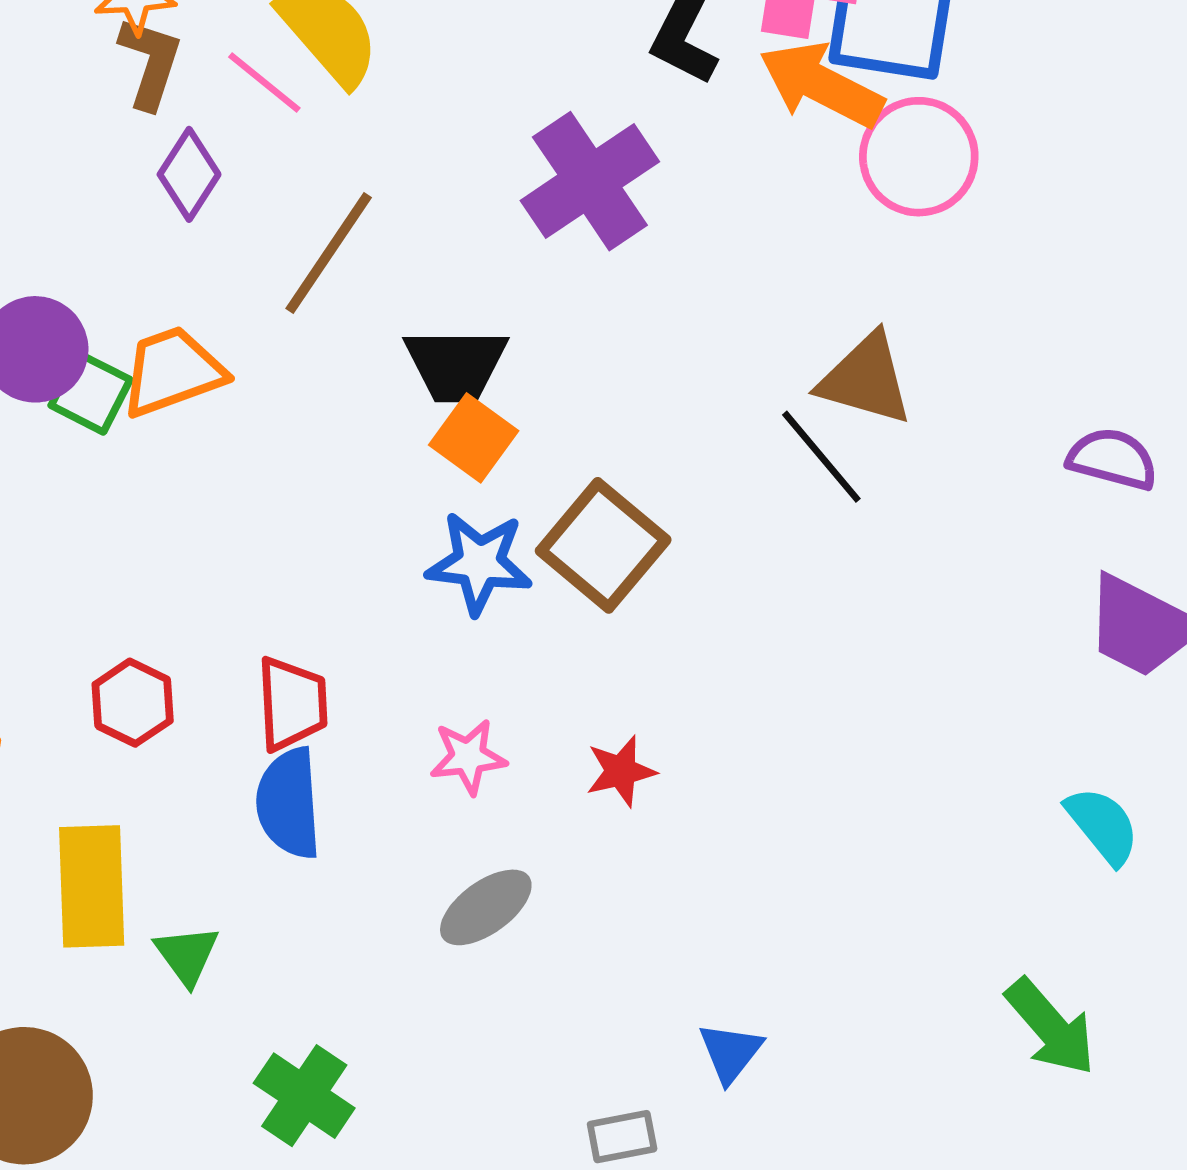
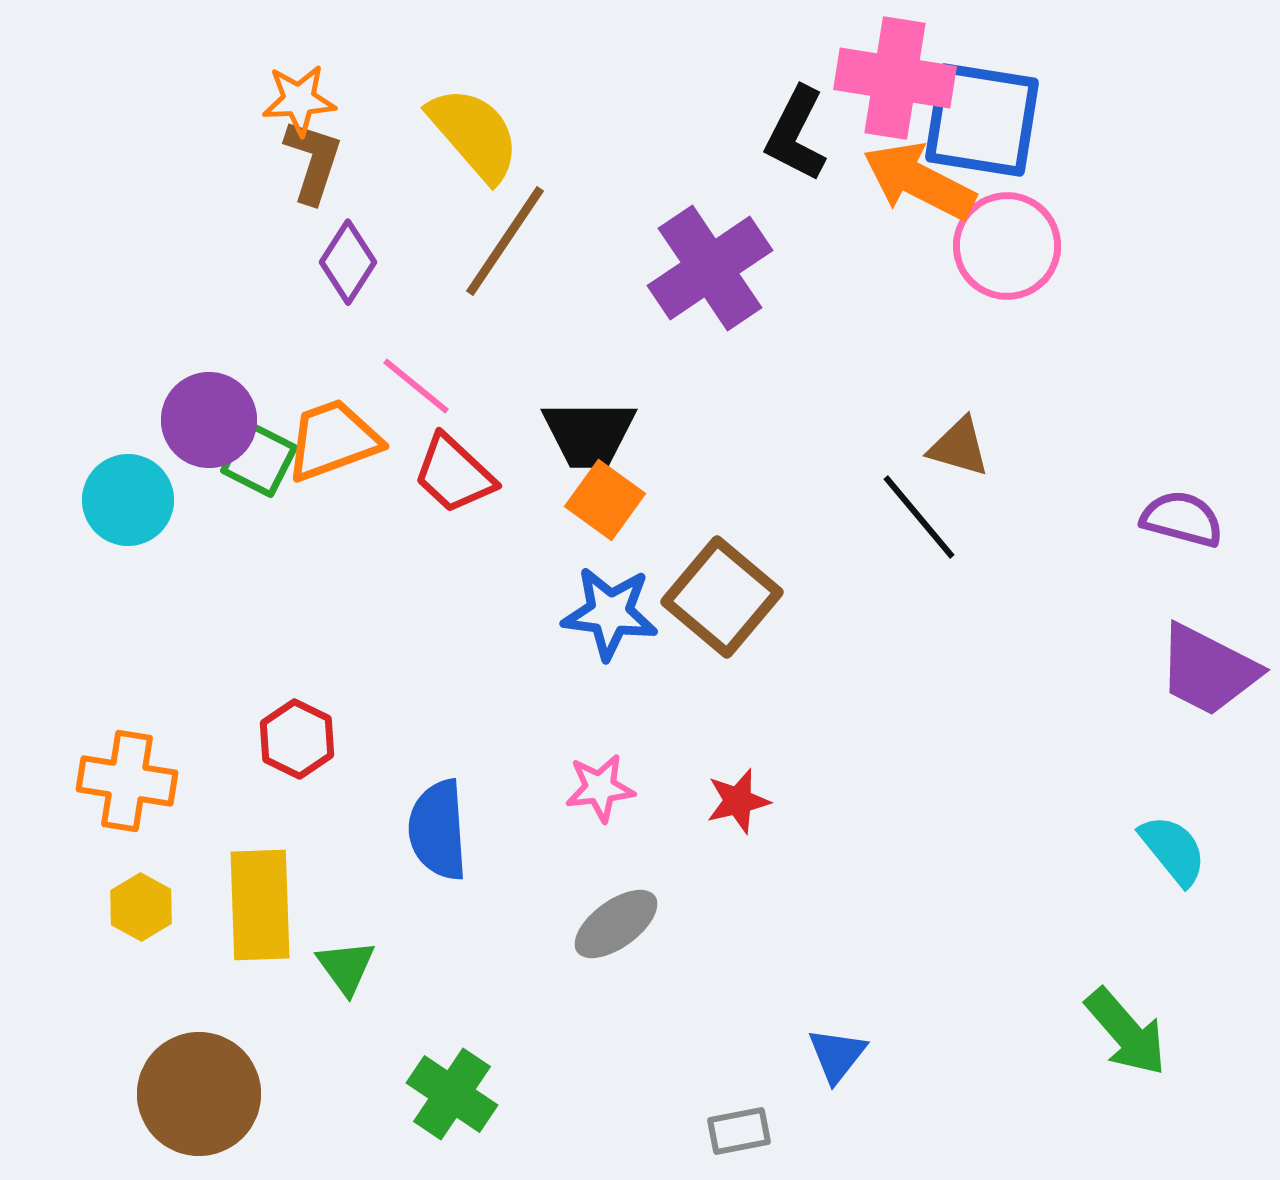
pink line: (264, 82) -> (416, 386), moved
brown line: (329, 253) -> (505, 241), moved
brown triangle: (866, 379) -> (959, 447), size x0.7
red trapezoid: (292, 704) -> (454, 474), moved, turned 136

